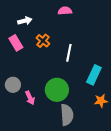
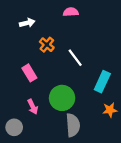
pink rectangle: (16, 43) -> (29, 73), moved
white line: (69, 53) -> (75, 58), turned -48
gray circle: (13, 85) -> (14, 127), moved

